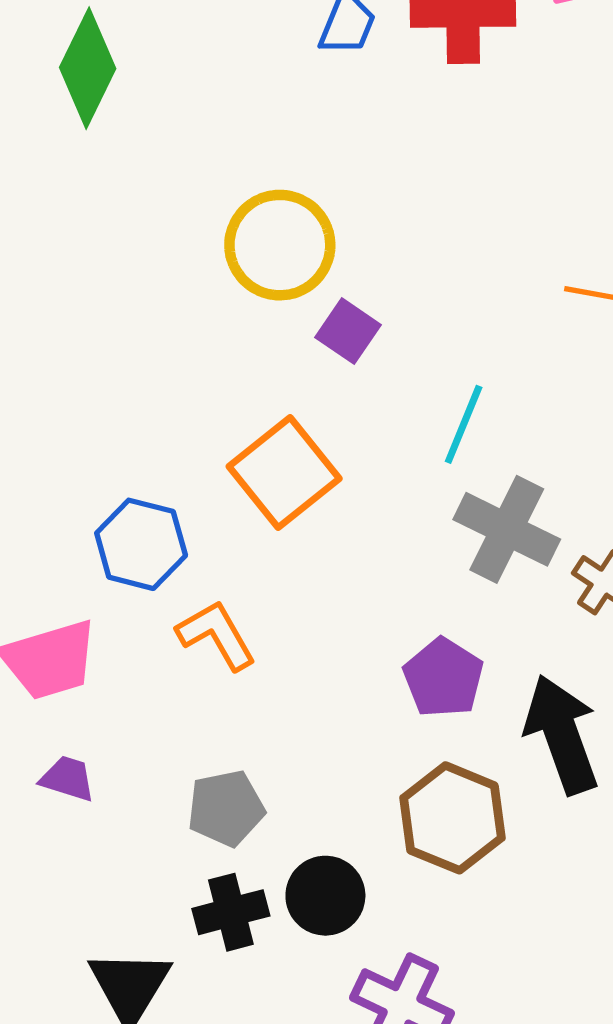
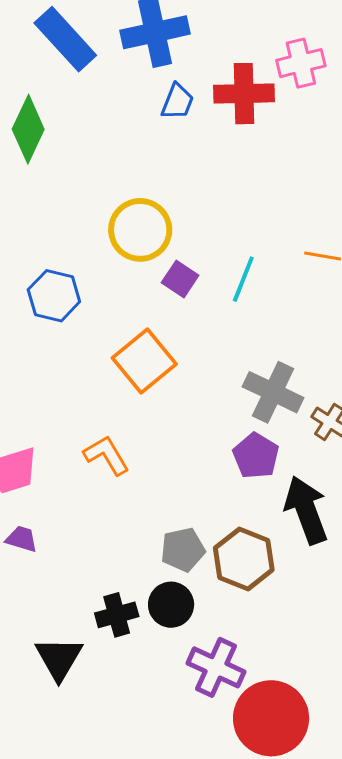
cyan line: (464, 424) -> (243, 279), moved
blue hexagon: (141, 544) -> (54, 296), moved
purple pentagon: (443, 678) -> (256, 456), moved
gray pentagon: (226, 808) -> (183, 550), moved

